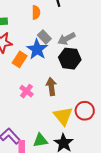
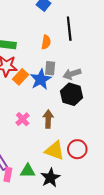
gray rectangle: (44, 37) -> (50, 68), turned 40
orange rectangle: (20, 59) -> (20, 77), moved
yellow triangle: (63, 116) -> (55, 151), turned -40

